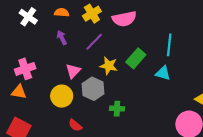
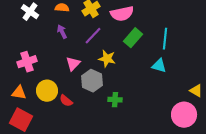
green rectangle: (136, 58) -> (133, 38), moved
orange triangle: (19, 92) -> (19, 93), moved
yellow circle: (62, 96) -> (47, 91), moved
red semicircle: (75, 125) -> (66, 101), moved

